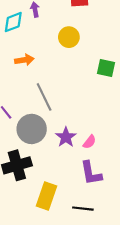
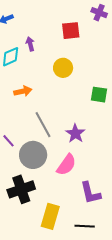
purple star: (66, 137) -> (75, 133), moved
pink semicircle: (90, 142) -> (66, 165), moved, size x1.6

